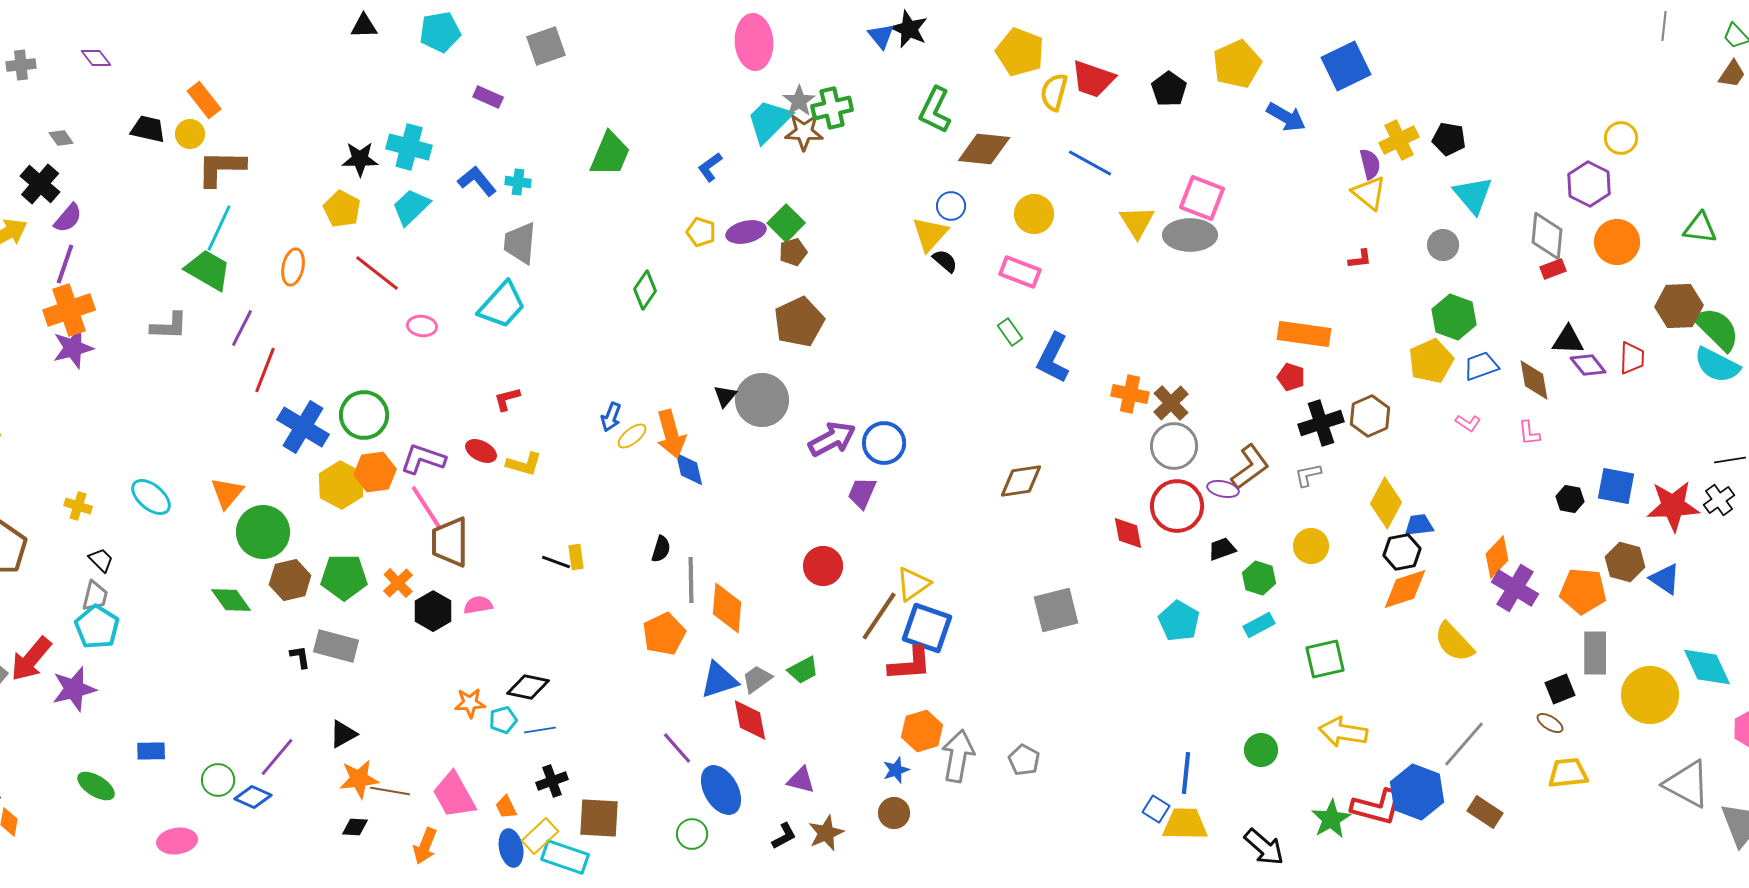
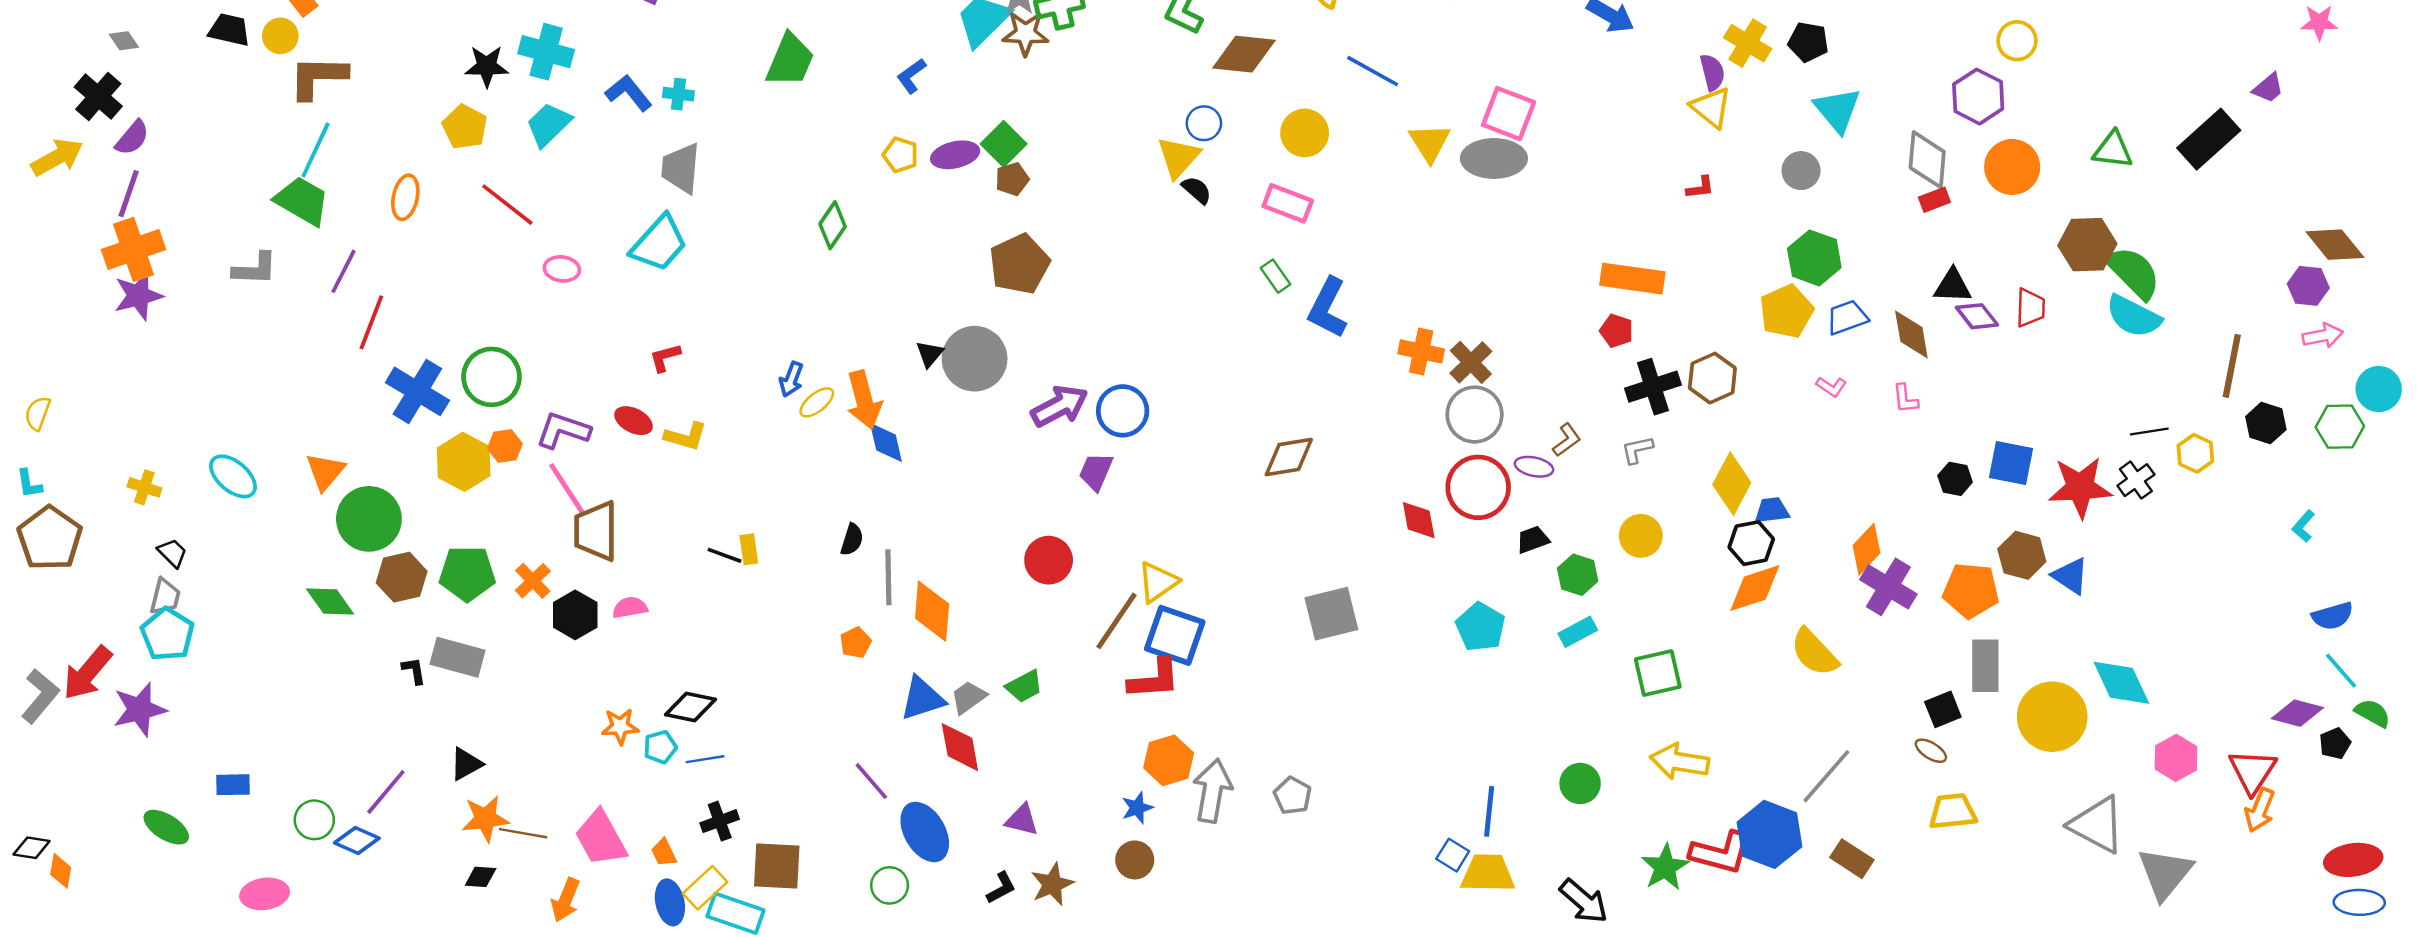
yellow cross: (1399, 140) -> (1748, 43), turned -33
brown L-shape: (1250, 467) -> (1567, 440), size x0.6
orange hexagon: (375, 472) -> (505, 446), size x0.7
orange pentagon: (664, 634) -> (856, 643), size x0.6

